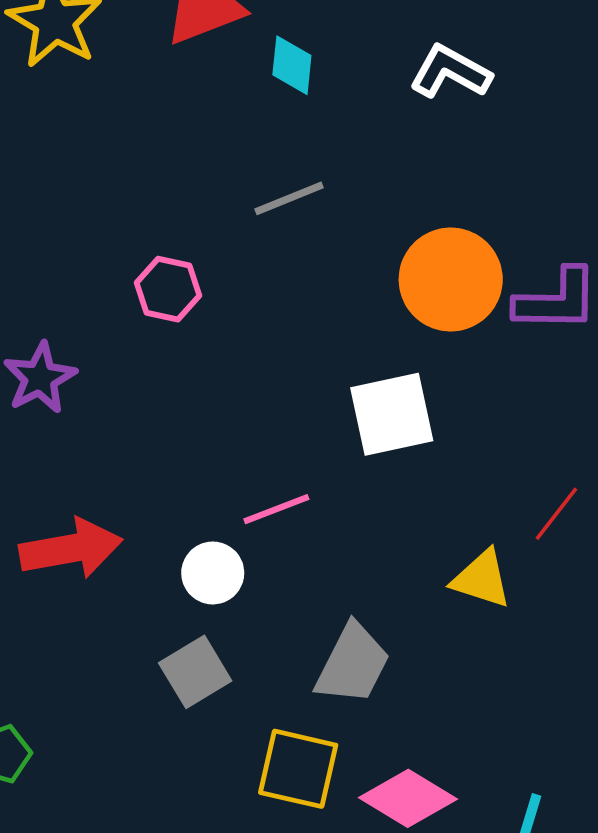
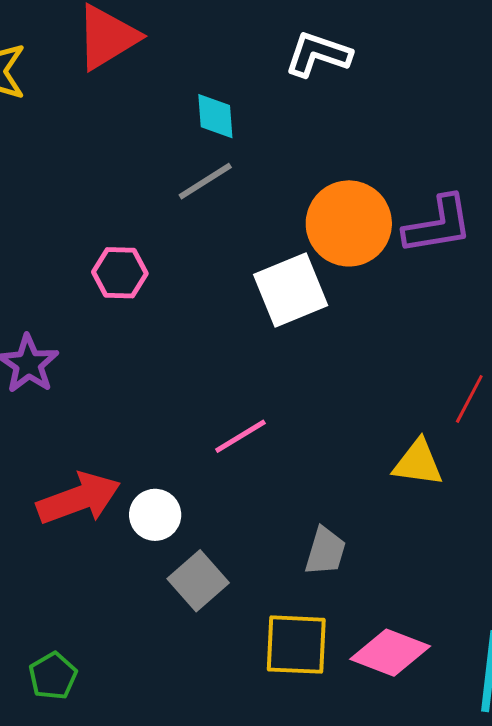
cyan diamond: (292, 65) -> (215, 116), moved
white square: (392, 414) -> (291, 290), moved
white circle: (213, 573) -> (155, 515), moved
gray trapezoid: (353, 664) -> (325, 551), size x0.7

